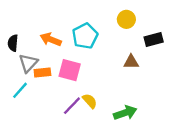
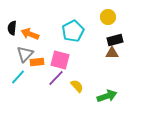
orange arrow: (51, 39) -> (30, 34), moved
black rectangle: (154, 39) -> (115, 40), moved
black semicircle: (13, 43) -> (12, 28), moved
purple line: (72, 106) -> (56, 78), moved

